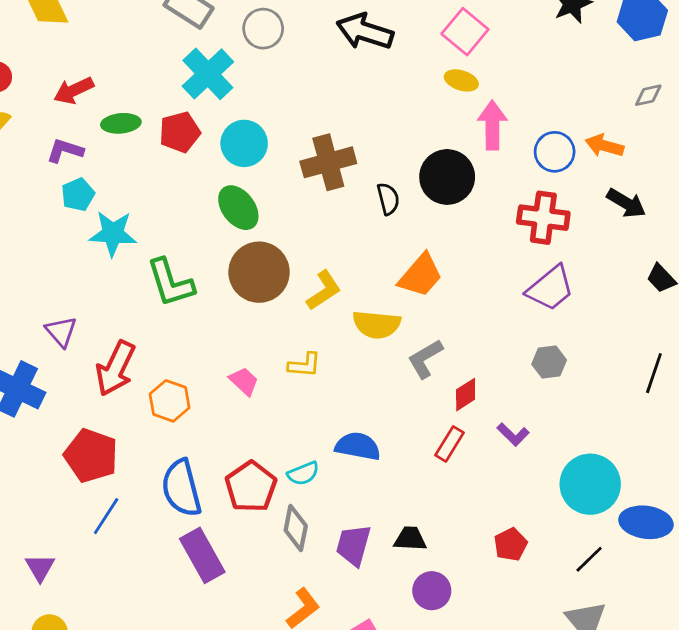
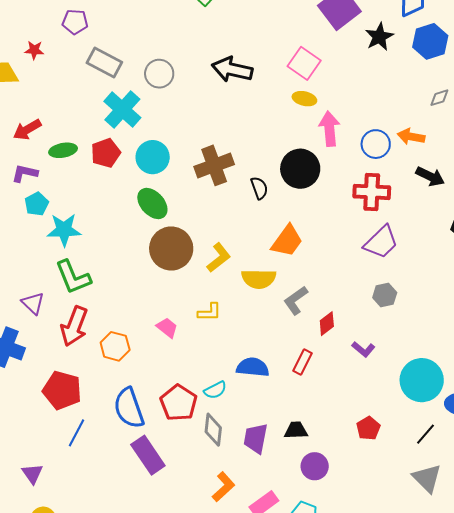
green L-shape: (170, 283) -> (73, 277), moved
red rectangle: (450, 444) -> (302, 362), moved

